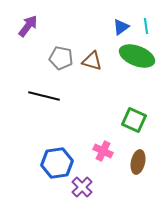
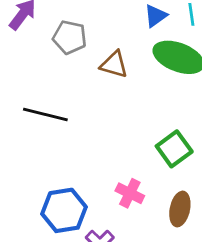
gray pentagon: (61, 58) -> (70, 37), moved
green square: (134, 120) -> (174, 149), turned 30

